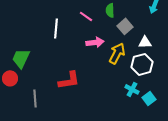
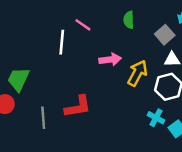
pink line: (86, 16) -> (83, 25), moved
gray square: (125, 26) -> (165, 35), moved
gray line: (35, 98) -> (43, 118), moved

